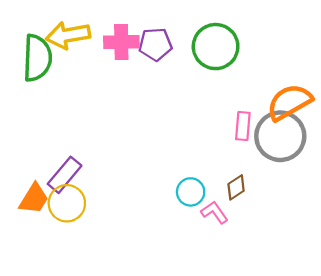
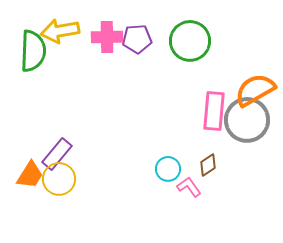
pink rectangle: (243, 126) -> (214, 111), size x1.5

